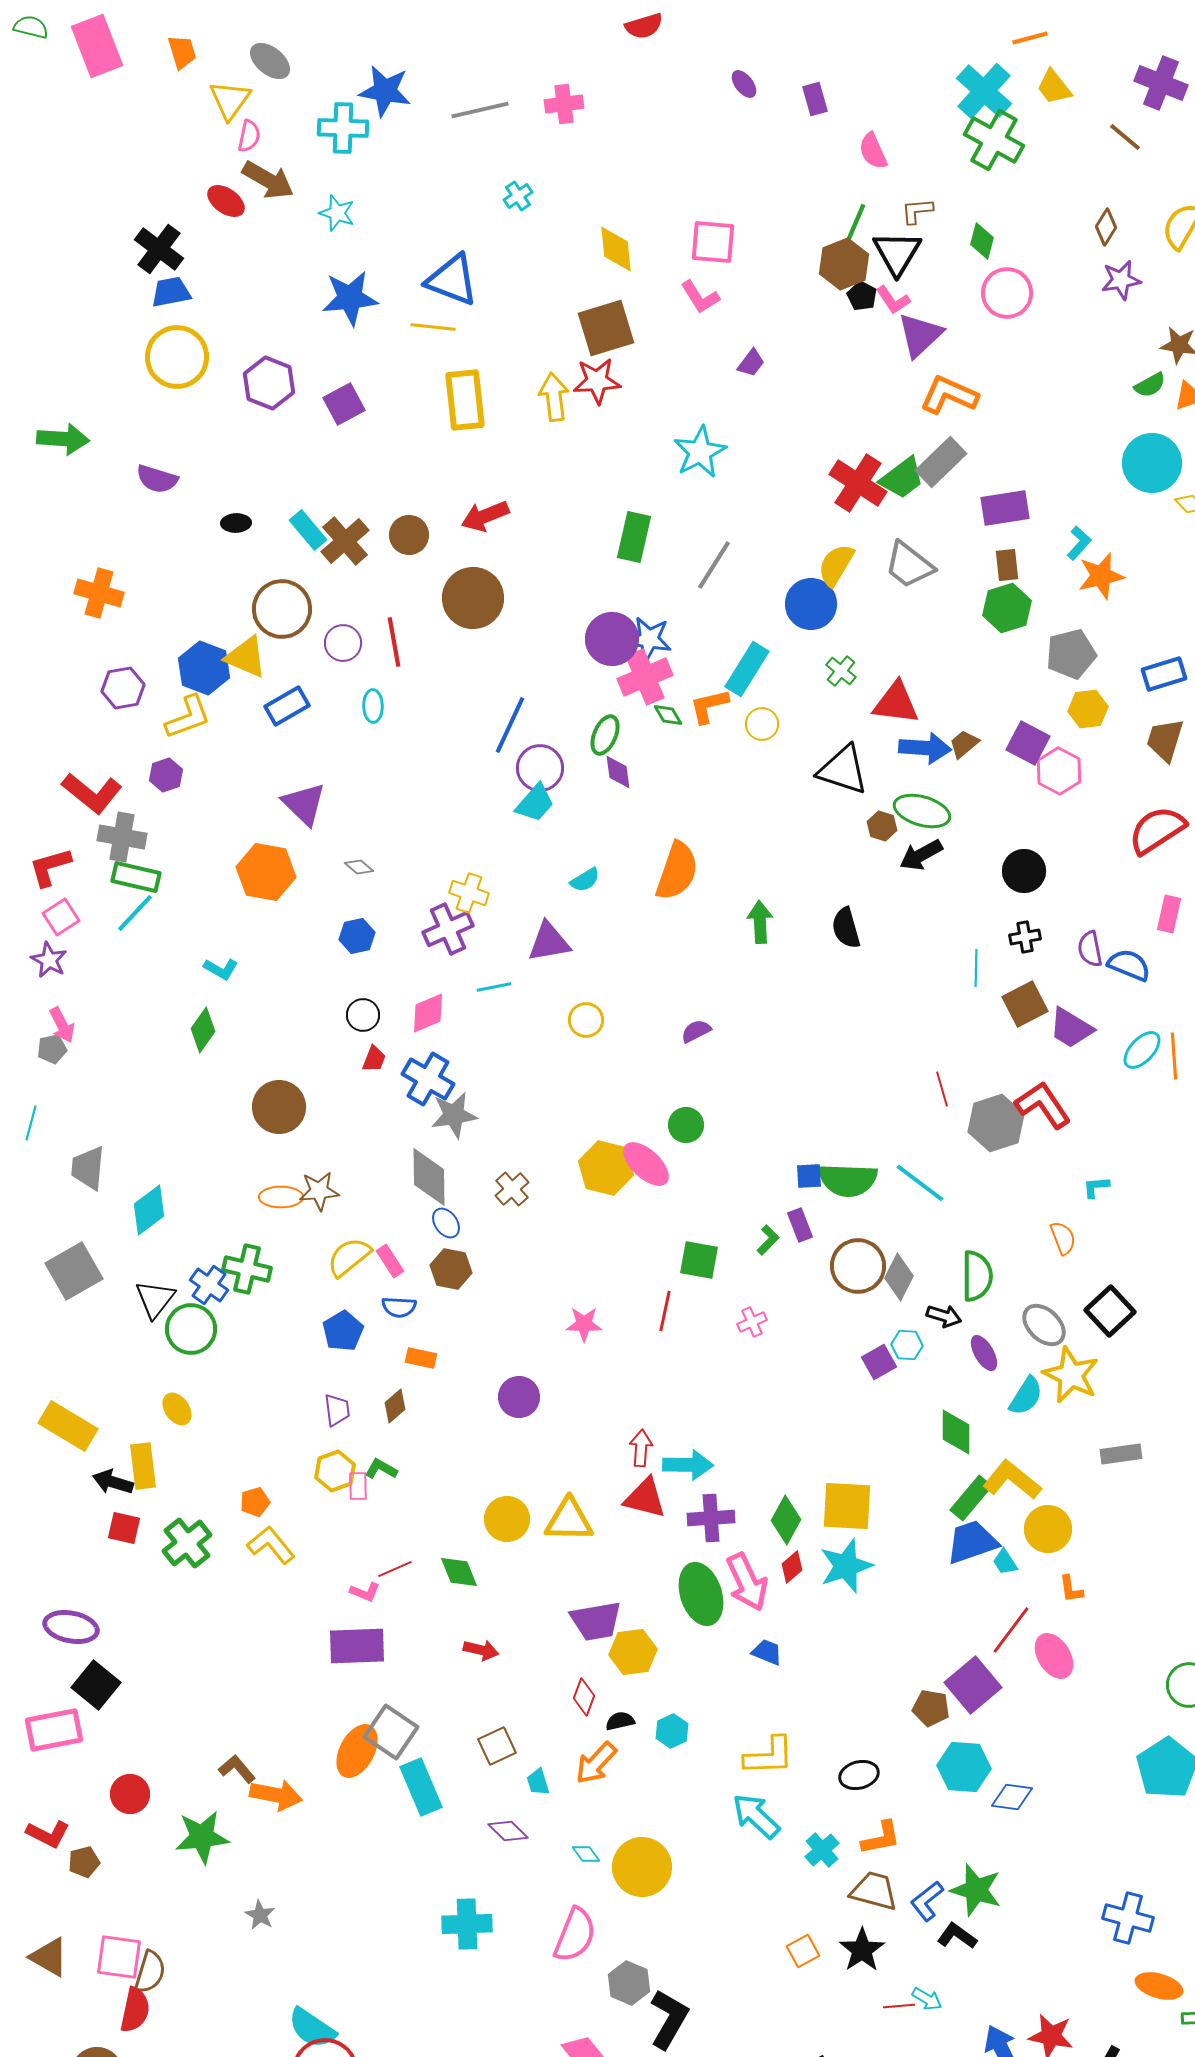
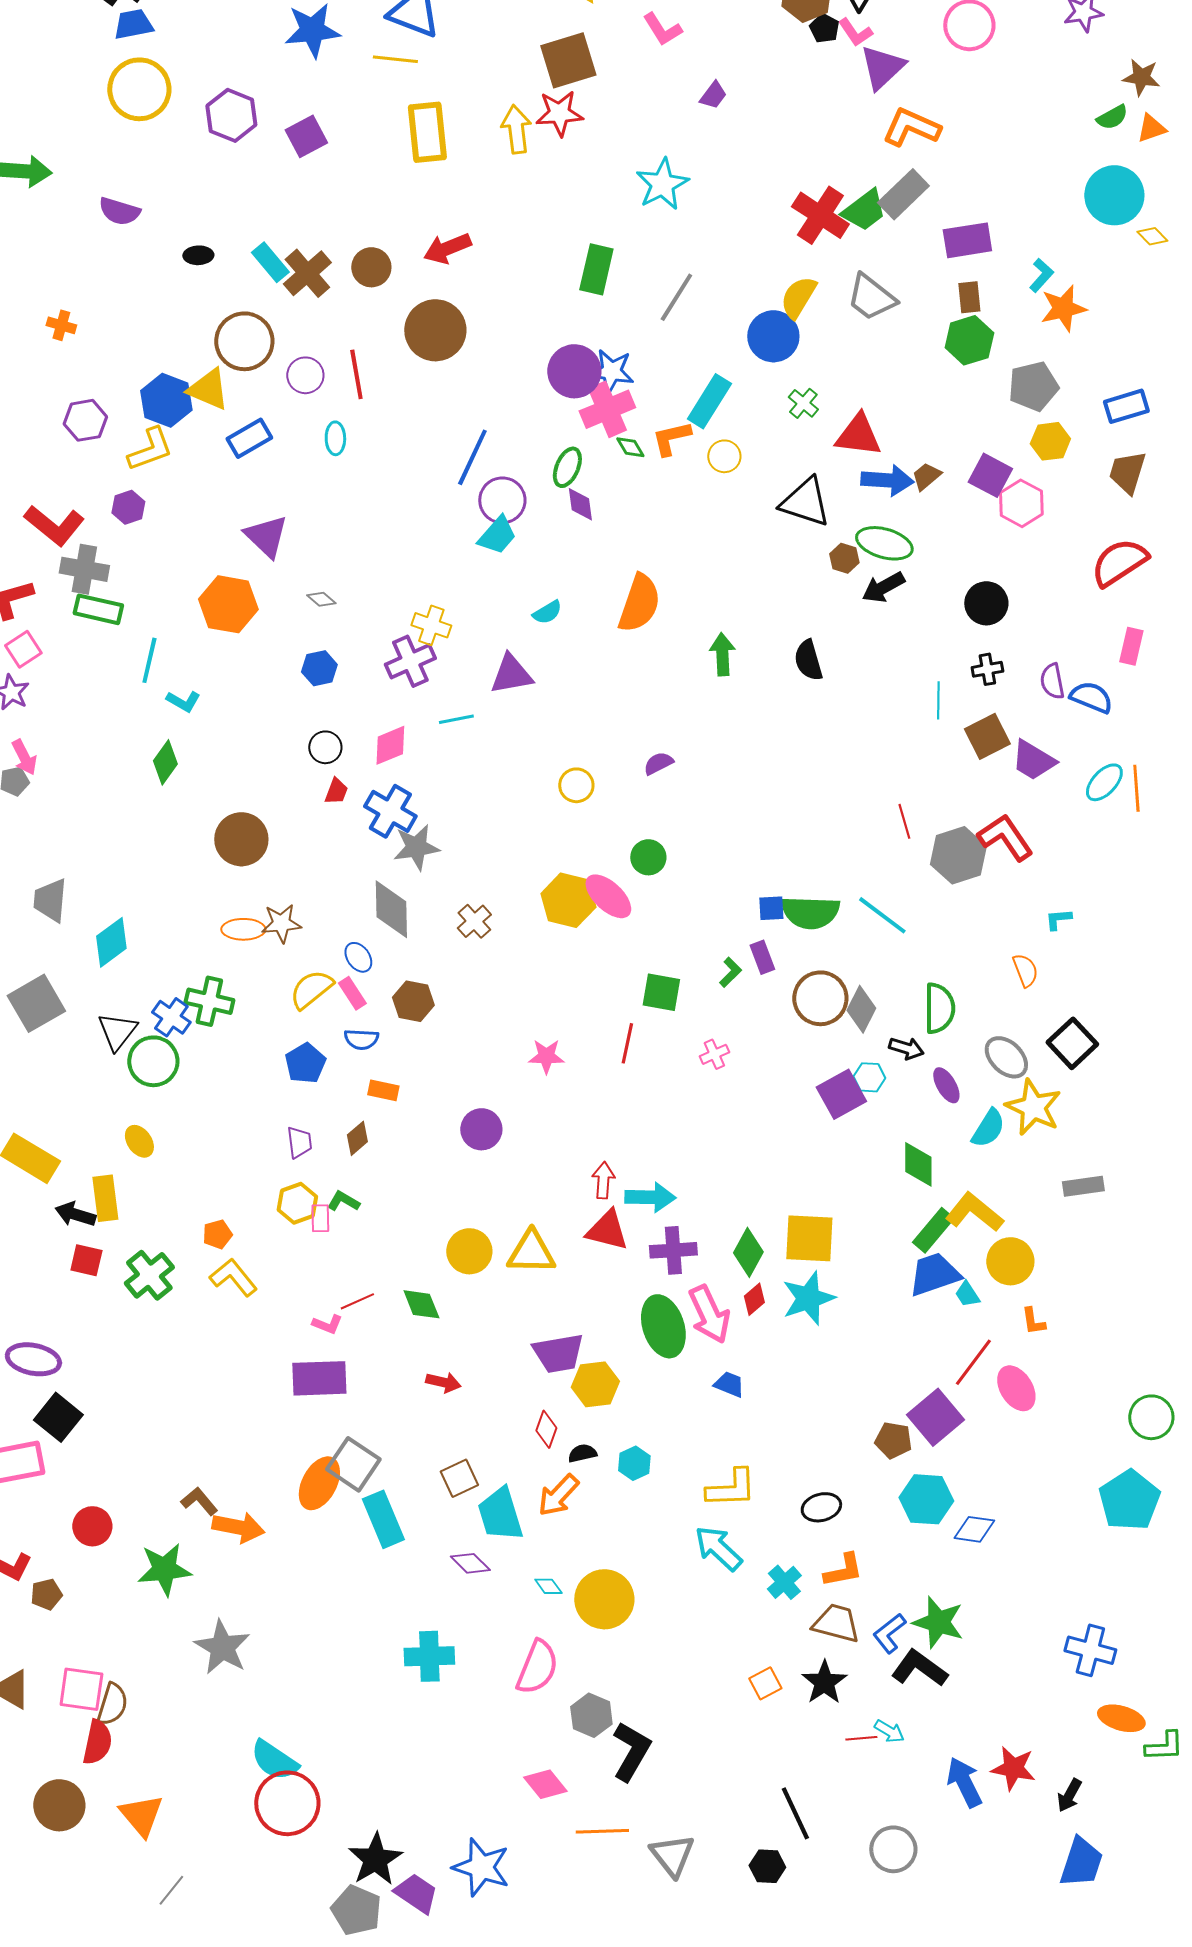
orange cross: (99, 593) -> (61, 325), size x0.6
cyan line: (135, 913) -> (149, 660), moved, turned -30
yellow circle: (586, 1020) -> (576, 785), moved
blue ellipse: (446, 1223) -> (358, 957), moved
purple square: (879, 1362) -> (841, 1094), size x1.4
cyan trapezoid: (538, 1782) -> (500, 1514), size x2.0
gray star: (260, 1915) -> (222, 1647), size x1.8
black L-shape: (957, 1936) -> (919, 1668), size x1.4

